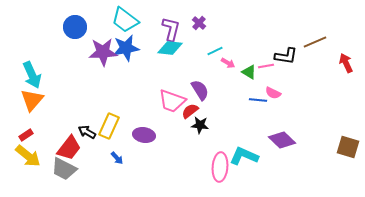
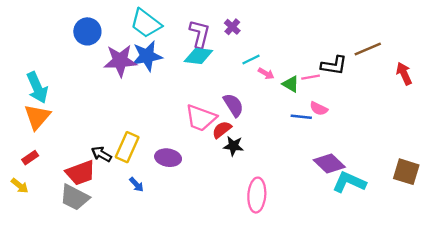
red trapezoid: (69, 148) -> (80, 173), turned 32
yellow arrow: (28, 156) -> (20, 186), moved, size x0.6
cyan L-shape: (244, 156) -> (349, 182), moved

